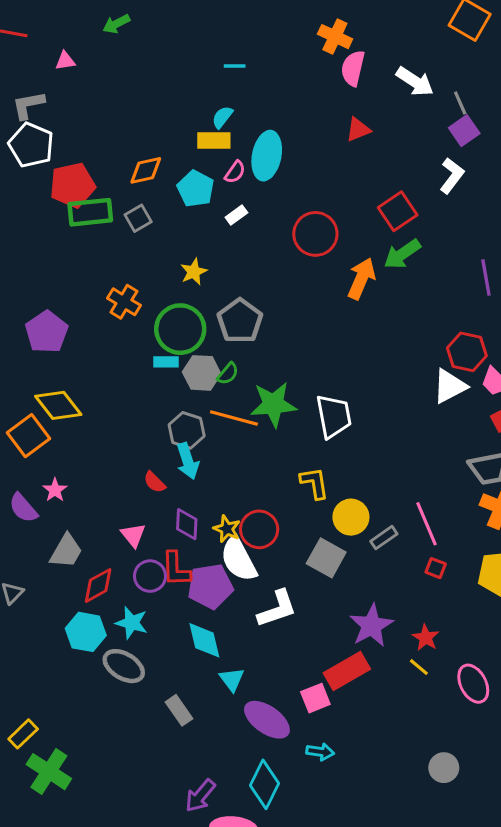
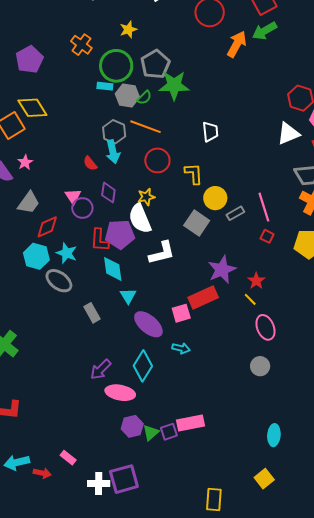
white triangle: (450, 386) -> (288, 133), moved
green star: (273, 404) -> (174, 85), moved
white trapezoid: (334, 416) -> (210, 132), size x0.7
yellow star: (227, 529) -> (146, 197), moved, turned 30
red circle: (259, 529) -> (157, 160), moved
red L-shape: (176, 569) -> (99, 240), moved
purple circle: (150, 576) -> (82, 208), moved
pink ellipse: (473, 684) -> (265, 327), moved

